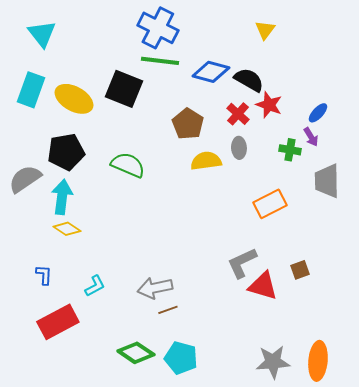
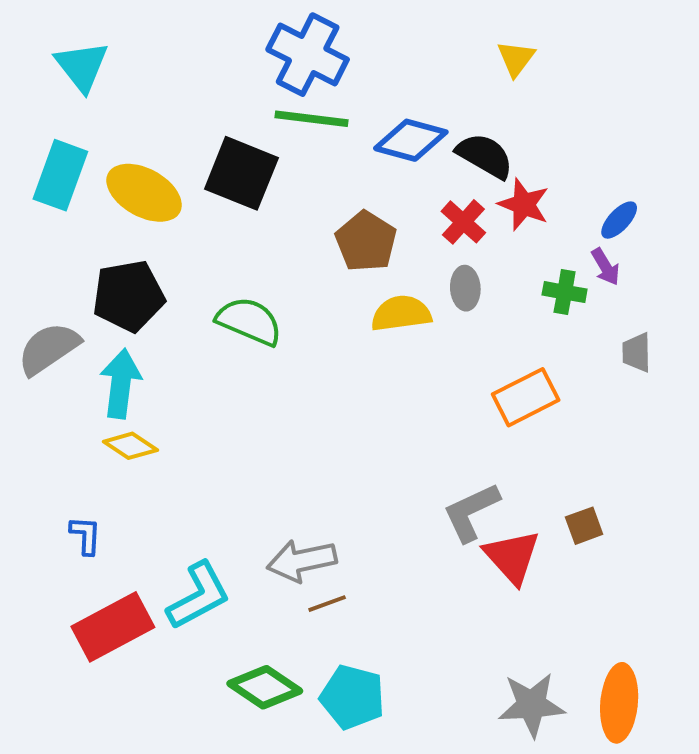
gray trapezoid: (327, 181) -> (637, 352), size x0.6
cyan L-shape: (95, 286) -> (199, 596), moved, size x1.6
red triangle: (263, 286) -> (512, 557), turned 32

